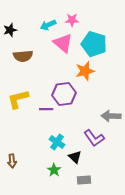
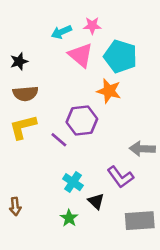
black star: (10, 30) -> (19, 61), moved
brown semicircle: (23, 56) -> (25, 94), moved
orange star: (85, 71) -> (109, 91), turned 30
purple line: (46, 109) -> (59, 140), turned 40
gray rectangle: (84, 180) -> (140, 221), moved, size x1.6

